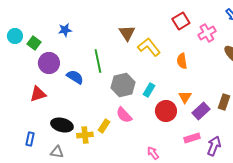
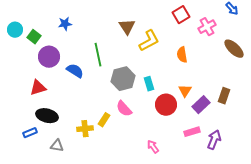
yellow L-shape: (149, 47) -> (149, 41), turned 100
cyan rectangle: (149, 90) -> (149, 84), turned -48
black ellipse: (62, 125) -> (47, 116), moved
blue rectangle: (30, 139) -> (30, 133), turned 56

